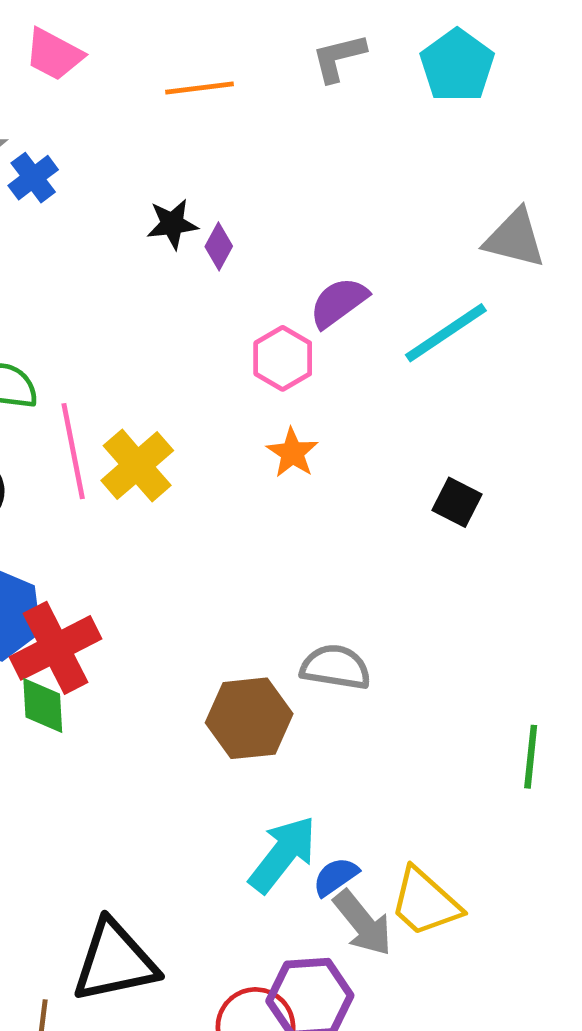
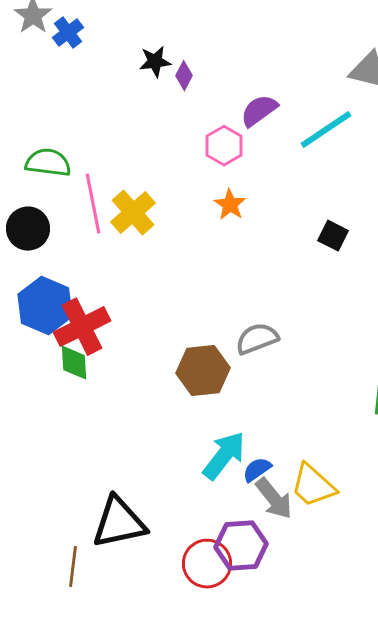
gray semicircle: (336, 667) -> (257, 339), turned -30

